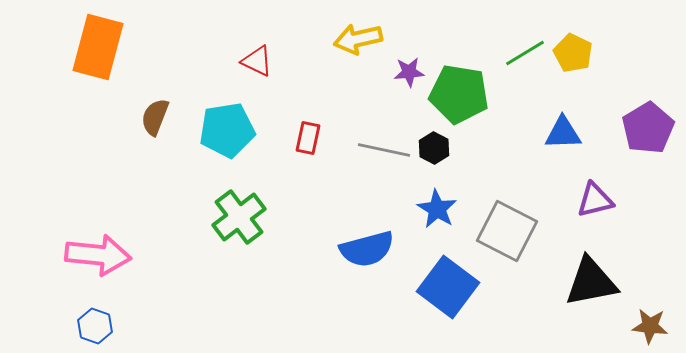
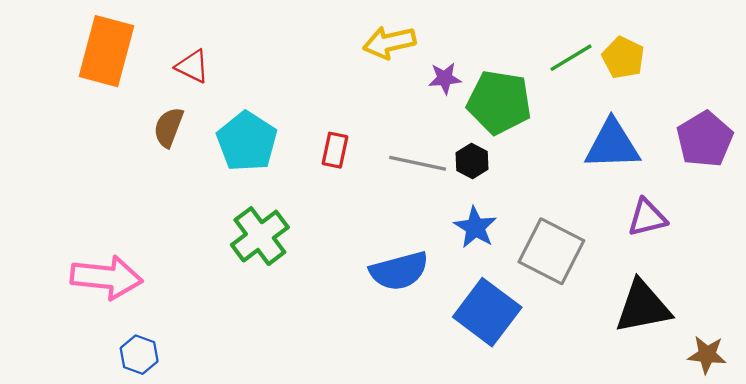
red triangle: (257, 61) -> (192, 66), moved
cyan pentagon: (227, 130) -> (247, 141), turned -30
blue triangle: (563, 133) -> (612, 145), size x1.4
blue hexagon: (95, 326) -> (139, 355), moved

